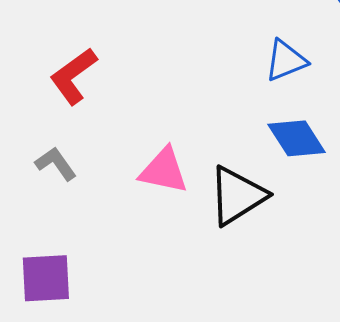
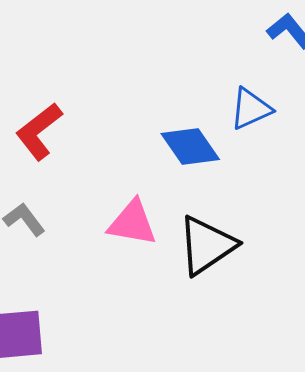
blue diamond: (297, 138) -> (190, 147), moved

